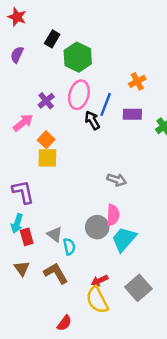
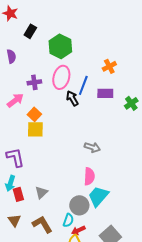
black rectangle: (52, 39) -> (30, 31), moved
purple semicircle: (17, 55) -> (11, 56), moved, turned 144
purple cross: (46, 101) -> (34, 82), turned 32
gray circle: (97, 227) -> (79, 205), moved
gray triangle: (55, 234) -> (41, 192), turned 40
cyan semicircle: (69, 247) -> (68, 220), moved, turned 32

